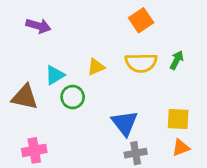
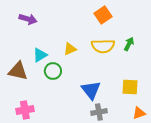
orange triangle: (181, 148) -> (139, 113), moved

